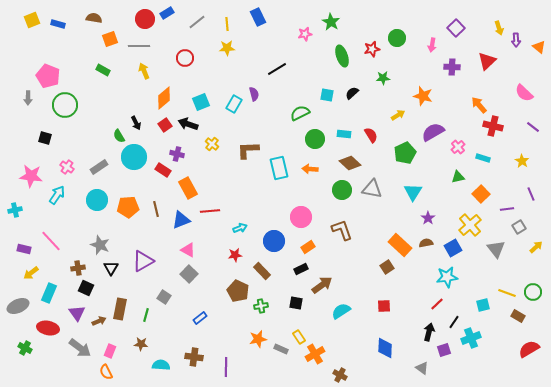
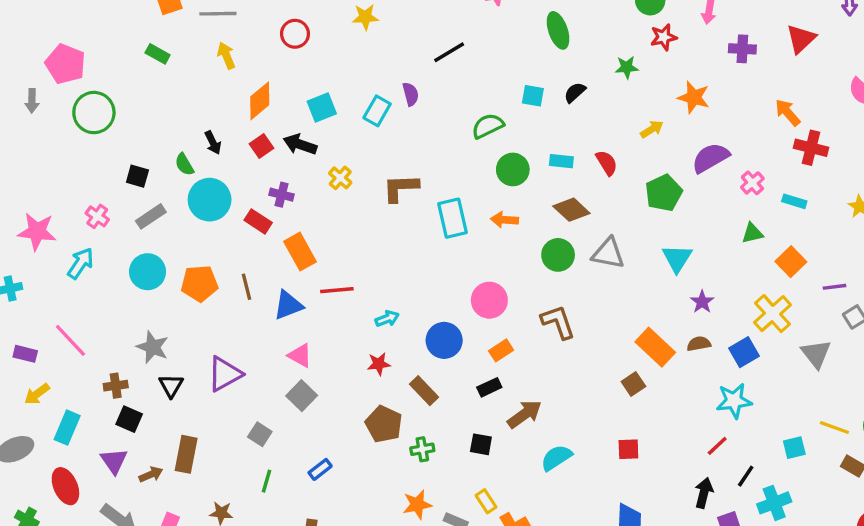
red star: (372, 49) -> (664, 37), moved
black square: (45, 138) -> (137, 176), moved
green line: (146, 315) -> (266, 481), moved
red ellipse: (48, 328) -> (65, 486), turned 55

